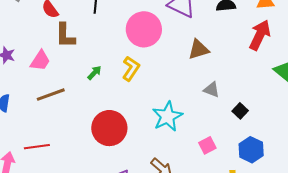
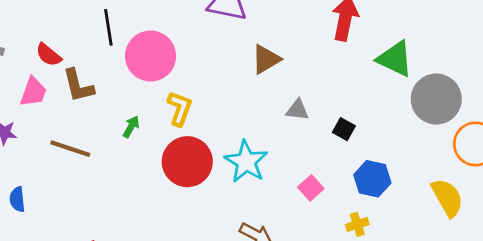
pink circle: (144, 29) -> (151, 56), moved
pink trapezoid: (40, 61) -> (33, 92), moved
brown line: (51, 95) -> (70, 149), moved, turned 52
red circle: (109, 128) -> (187, 162), moved

